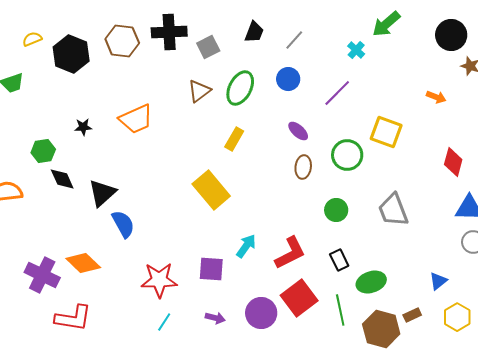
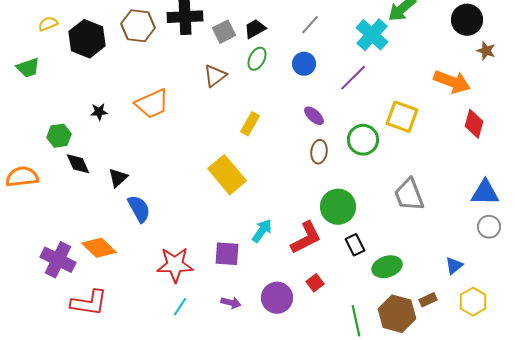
black trapezoid: (254, 32) -> (255, 29), moved, turned -140
cyan cross: (356, 50) -> (372, 35), size x1.8
green ellipse: (240, 88) -> (257, 59), moved, size x0.7
orange arrow: (436, 97) -> (452, 82), size x1.8
red diamond: (453, 162) -> (474, 124), moved
black triangle: (102, 193) -> (118, 178), size x0.7
green circle: (336, 210) -> (338, 207), moved, size x1.5
red square: (299, 298) -> (315, 283), size x0.5
green line: (340, 310) -> (356, 321), moved

